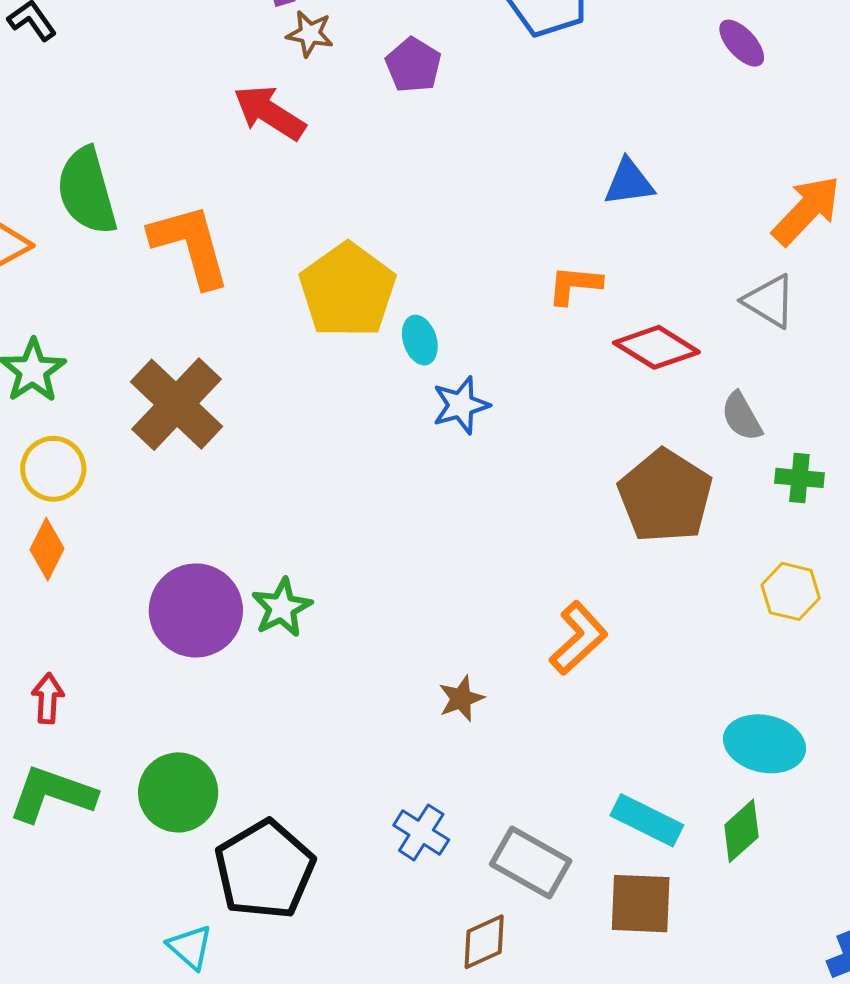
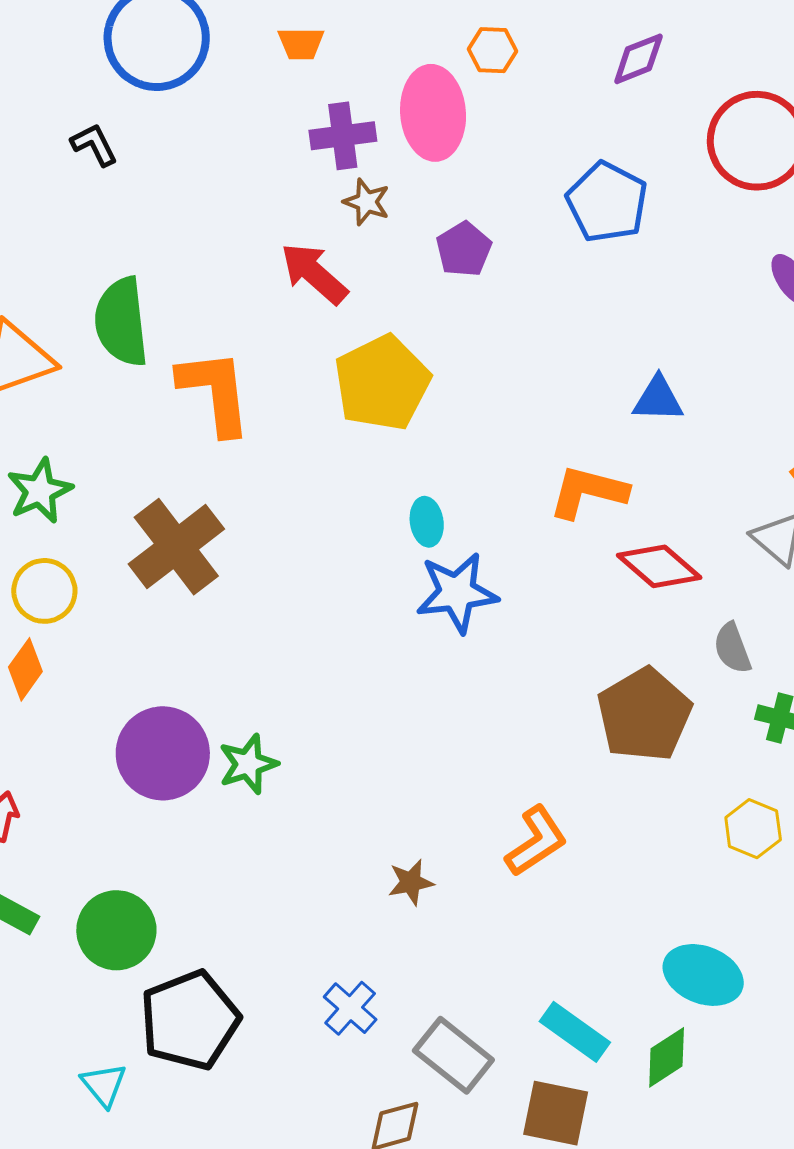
orange L-shape: (575, 285) -> (588, 492), size x1.4
yellow pentagon: (348, 290) -> (382, 383), moved
blue star: (461, 405) -> (457, 593), size x1.4

